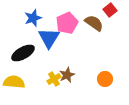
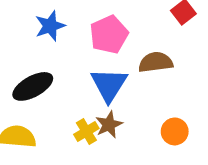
brown semicircle: (94, 23) -> (156, 62), moved, turned -42
blue triangle: (49, 38) -> (109, 85), moved

